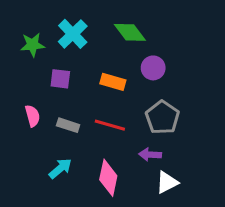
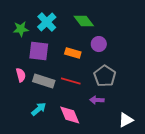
purple square: (60, 79) -> (39, 51), size x1.5
gray rectangle: (68, 125) -> (44, 81), size x1.5
pink diamond: (108, 178) -> (70, 115), turned -35
white triangle: (167, 182) -> (126, 120), moved

